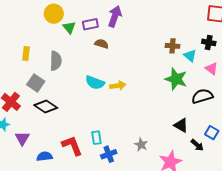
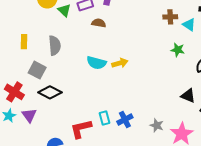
green star: (176, 79) -> (178, 50), size x0.6
purple triangle: (22, 138) -> (29, 115), moved
gray star: (141, 145) -> (157, 125), moved
red L-shape: (72, 146) -> (81, 129), turned -75
blue cross: (109, 154) -> (125, 120), moved

